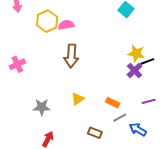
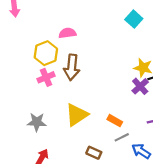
yellow hexagon: (47, 21) -> (46, 53), moved
pink cross: (17, 64) -> (46, 77), moved
yellow triangle: (78, 99) -> (77, 115), size x1.6

